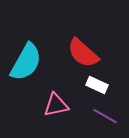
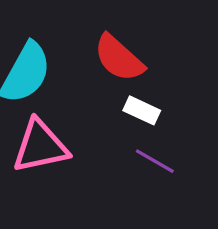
pink triangle: (56, 105) -> (40, 146), moved, size x1.4

